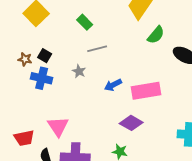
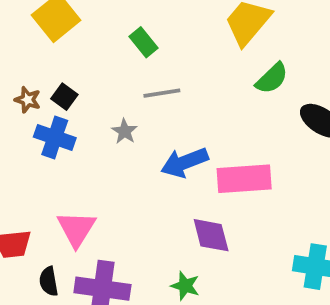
blue arrow: (113, 85) -> (185, 162), size x1.4
purple diamond: (131, 123) -> (211, 235), turned 40

